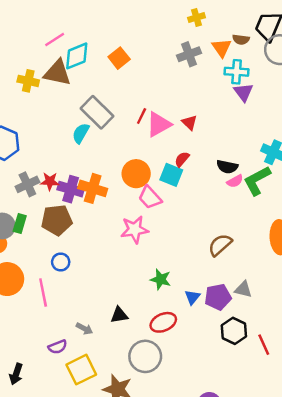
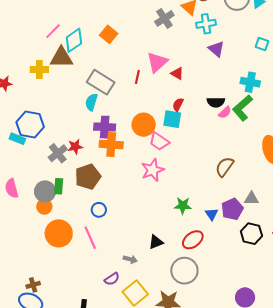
purple triangle: (243, 92) -> (216, 49), moved
pink triangle: (159, 124) -> (157, 62), moved
purple cross: (71, 189) -> (105, 127), moved

